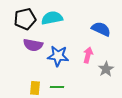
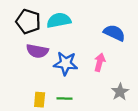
black pentagon: (25, 19) -> (28, 22), turned 30
gray star: (106, 69) -> (120, 92), moved

